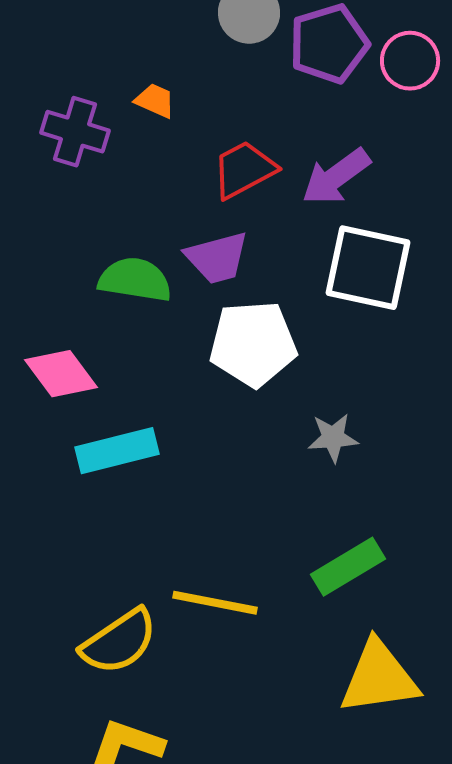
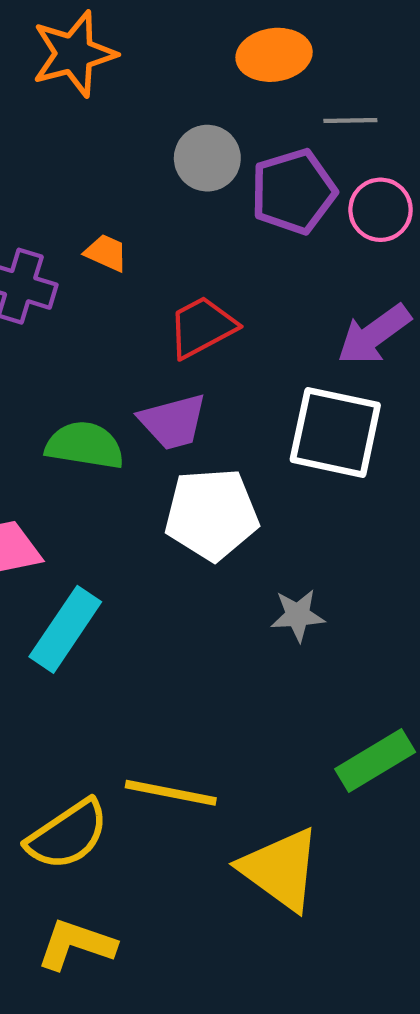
purple arrow: (336, 177) -> (374, 335), moved
cyan rectangle: (117, 451) -> (65, 629), turned -42
green rectangle: (348, 567) -> (375, 761), moved
yellow triangle: (379, 678) -> (280, 869), moved, turned 44

